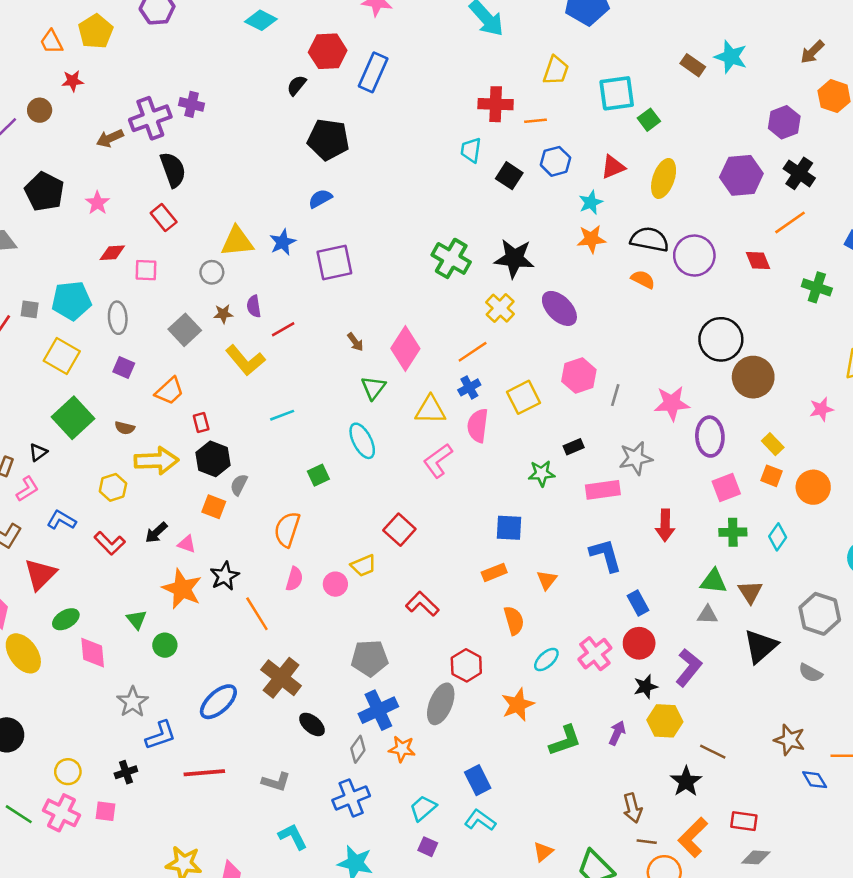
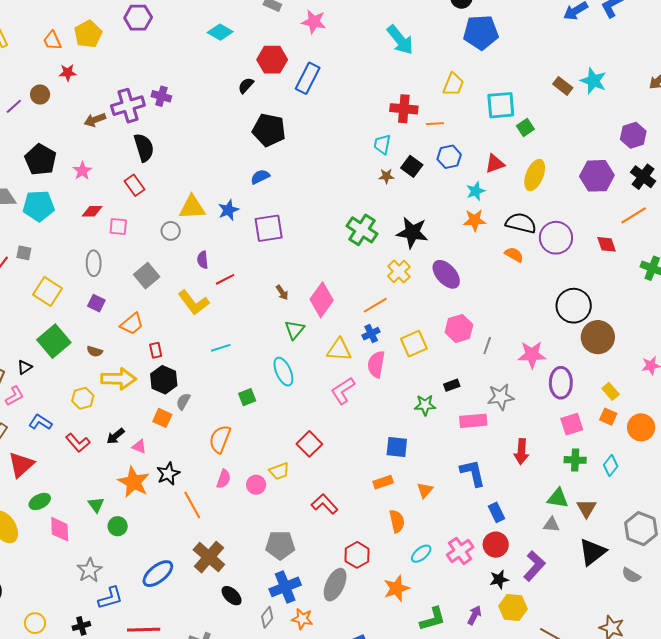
cyan pentagon: (71, 301) -> (39, 206), moved
brown star: (223, 314) -> (386, 176), moved

